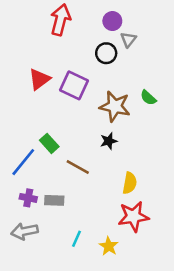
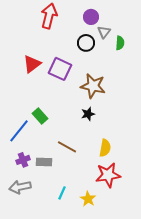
green semicircle: (148, 98) -> (120, 43), moved, turned -128
brown line: (78, 167) -> (67, 147), moved
purple cross: (28, 198) -> (23, 160), turned -32

